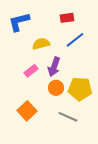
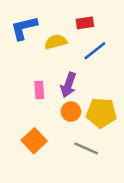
yellow semicircle: (41, 44) -> (56, 42), moved
pink rectangle: (31, 71) -> (39, 90), turned -56

